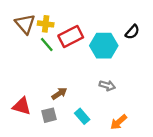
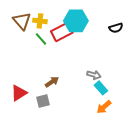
black semicircle: (132, 32) -> (116, 28), turned 32
cyan hexagon: (104, 46) -> (76, 21), moved
red triangle: (22, 106) -> (19, 93), turned -48
cyan rectangle: (82, 116) -> (101, 88), moved

